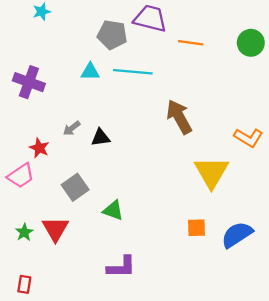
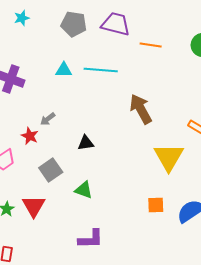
gray pentagon: (112, 35) -> (74, 24), moved
black triangle: (101, 138) -> (86, 143), moved
red star: (39, 148) -> (30, 136), moved

